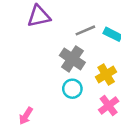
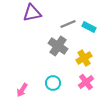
cyan circle: (72, 89) -> (53, 83), moved

